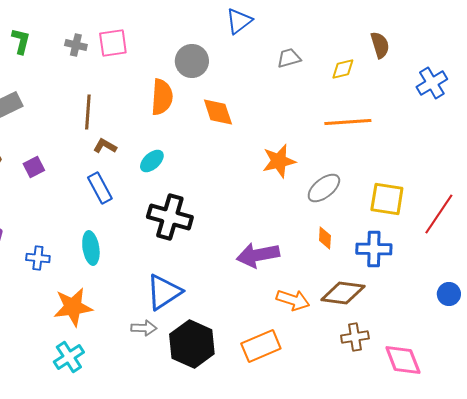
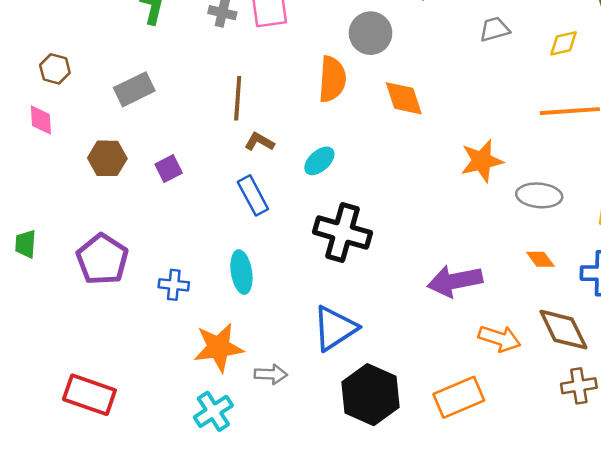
gray ellipse: (324, 188) -> (539, 195), turned 44
orange diamond: (325, 238) -> (540, 259), turned -40
brown diamond: (343, 293) -> (563, 330), turned 57
gray arrow: (144, 328) -> (271, 374), moved

